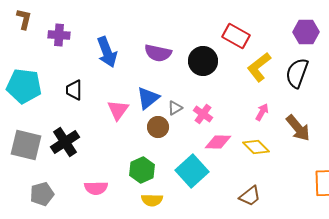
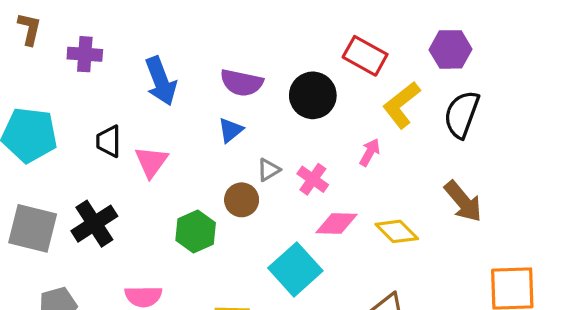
purple hexagon: (306, 32) -> (451, 49), moved
blue triangle: (148, 98) -> (230, 130), moved, size x0.7
pink triangle: (118, 110) -> (151, 162), moved
pink arrow: (262, 112) -> (370, 152), moved
green hexagon: (142, 170) -> (196, 231), moved

